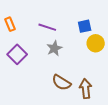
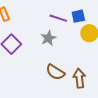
purple line: (47, 27) -> (58, 18), moved

